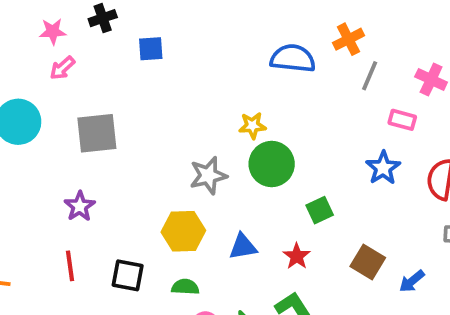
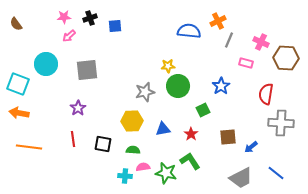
black cross: (103, 18) -> (90, 18), moved
blue star: (383, 168) -> (221, 86), moved
brown square: (368, 262) -> (228, 137), turned -36

